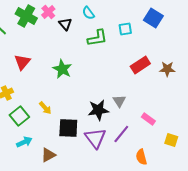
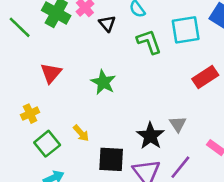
cyan square: (125, 29) -> (186, 30), size x1.6
green L-shape: (97, 38) -> (149, 42), turned -100
black star: (98, 110) -> (150, 136), turned -30

